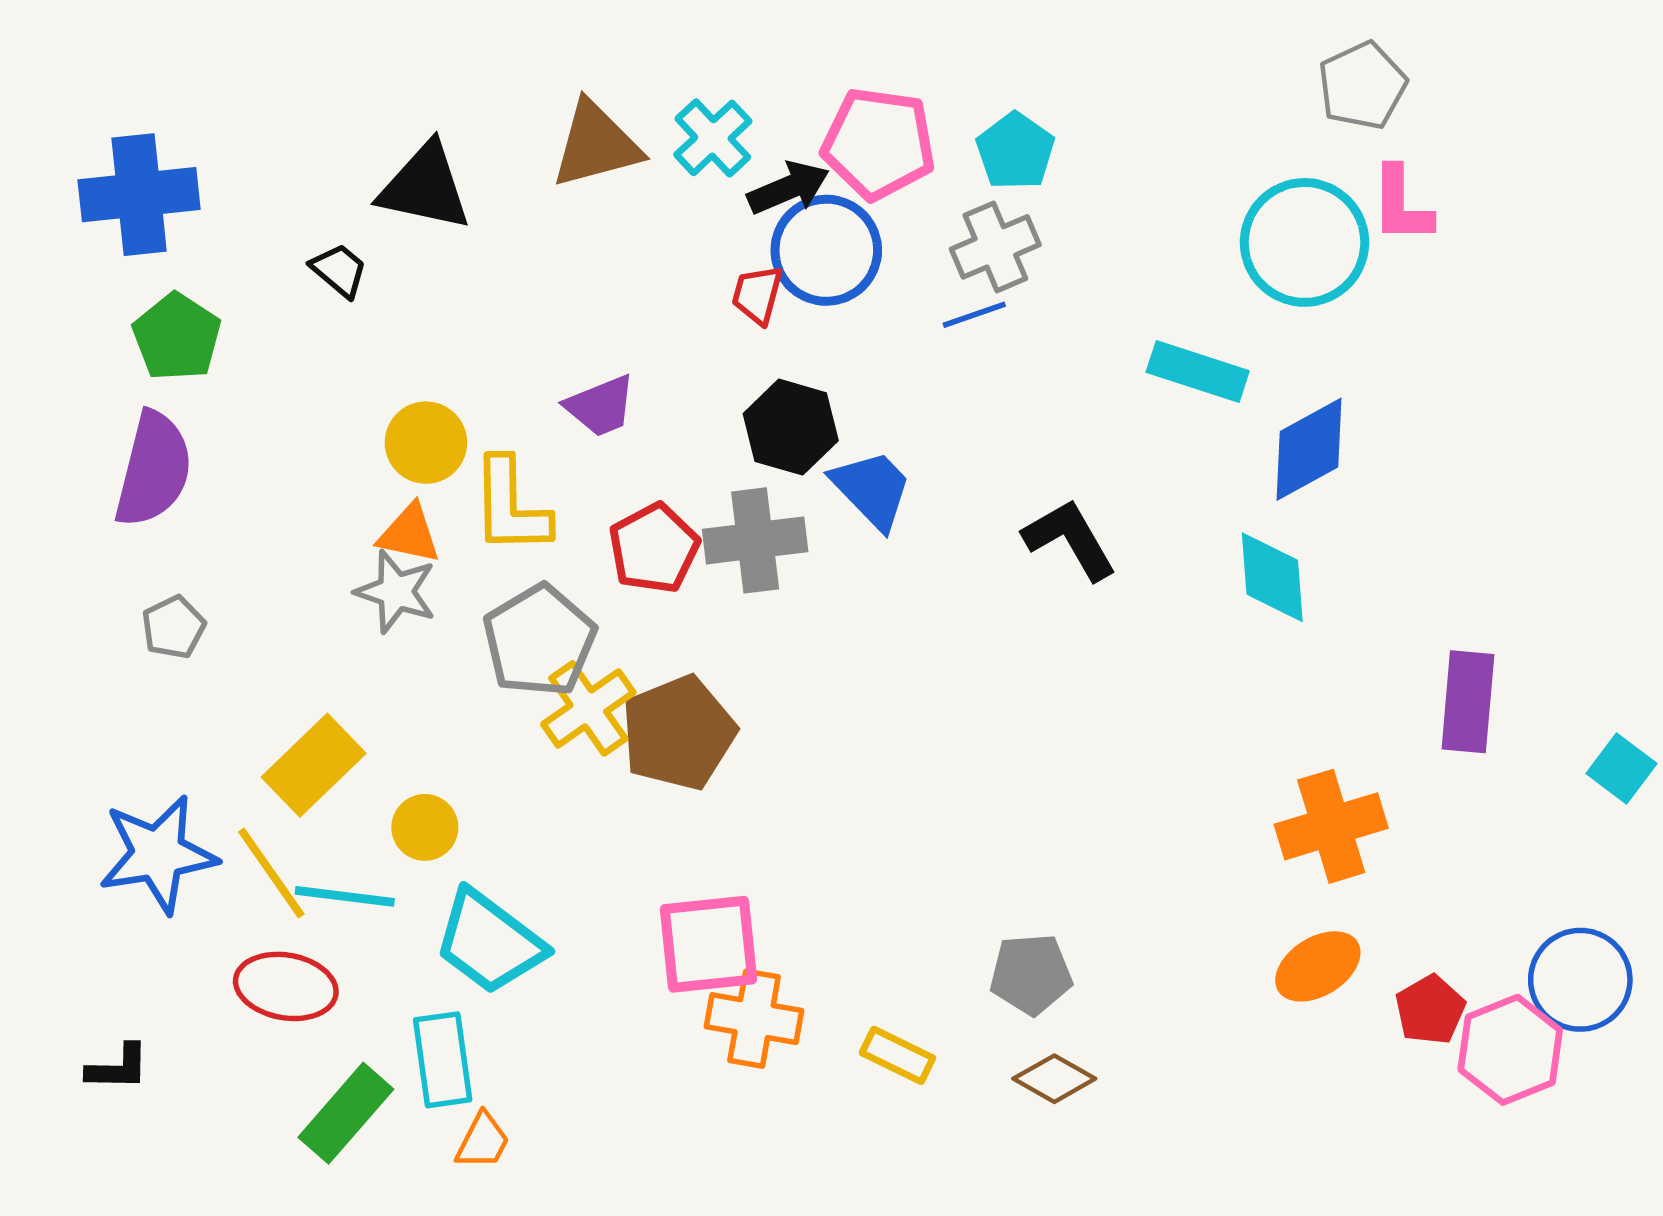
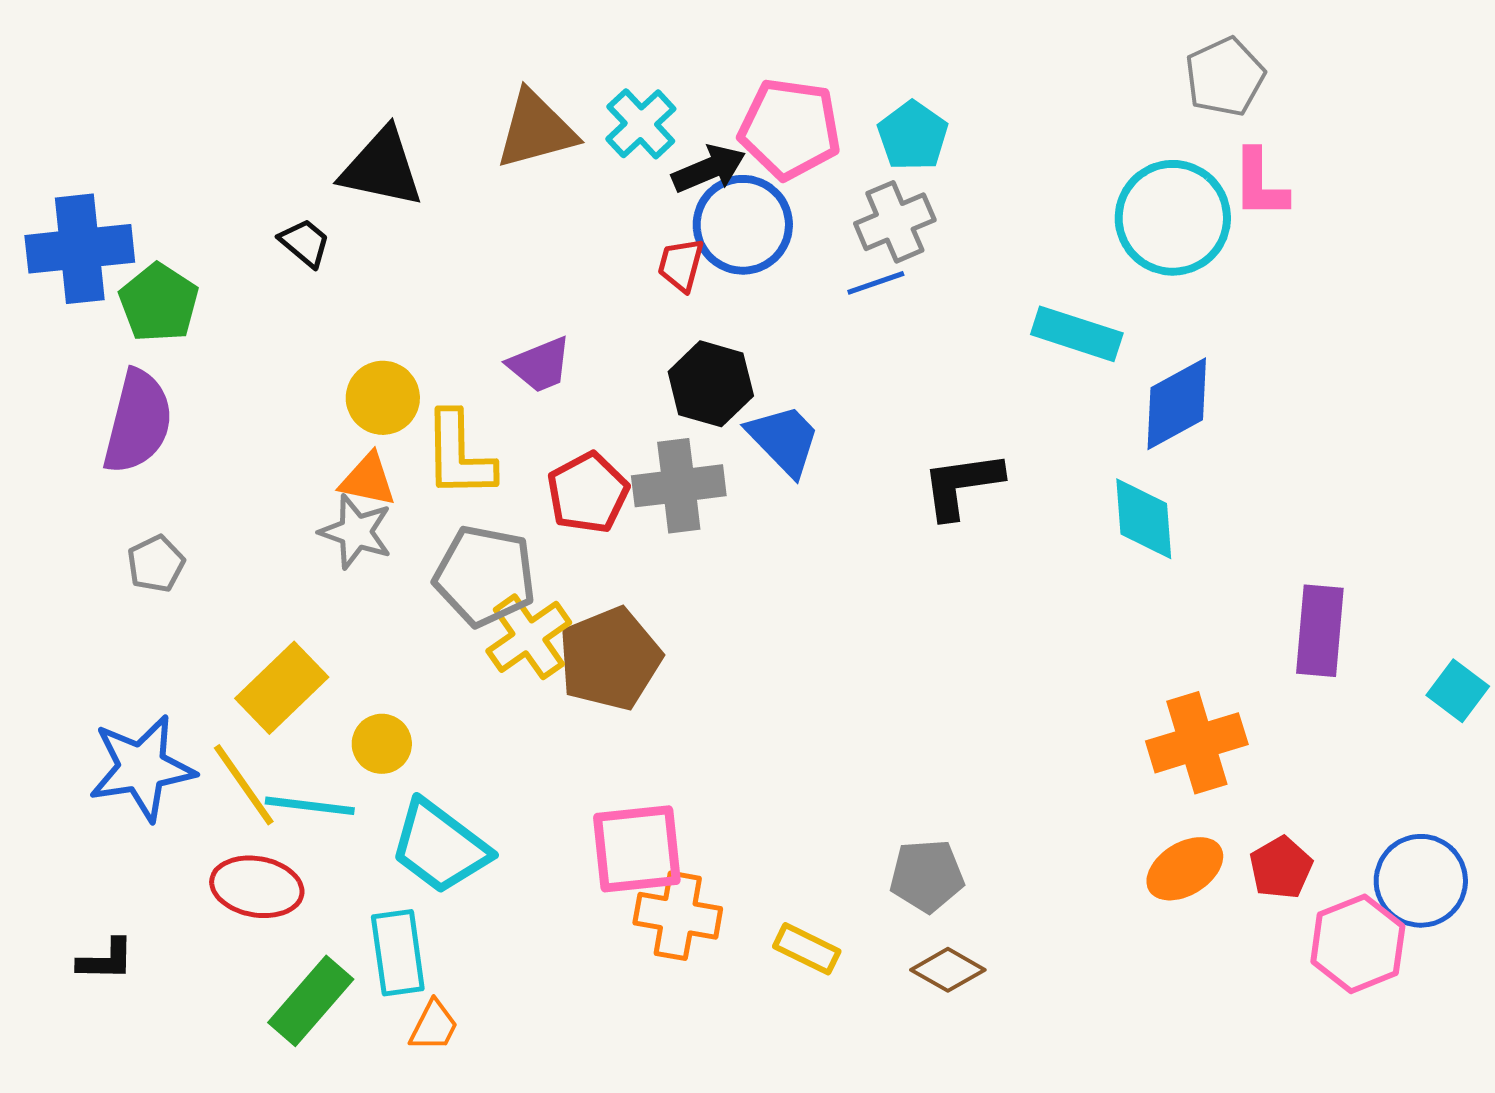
blue cross: (139, 195) -> (80, 249), moved
black L-shape: (1070, 539) -> (962, 485), turned -68
gray pentagon: (539, 641) -> (485, 576), turned -30
red pentagon: (1430, 1010) -> (1281, 868), moved

